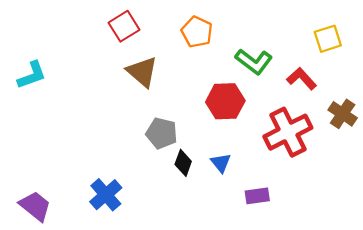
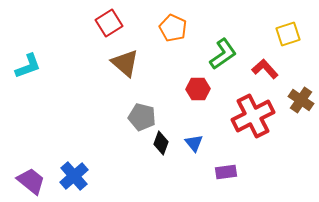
green L-shape: (254, 61) -> (223, 54), turned -72
red hexagon: (225, 101) -> (198, 89), size x0.7
blue cross: (106, 195) -> (74, 176), moved

